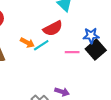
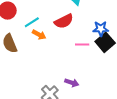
cyan line: (41, 45) -> (32, 22), moved

